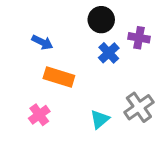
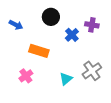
black circle: (101, 20) -> (51, 17), moved
blue arrow: (42, 42) -> (16, 25), moved

